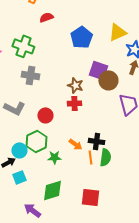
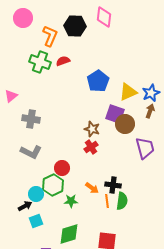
yellow triangle: (117, 32) -> (128, 92), moved
green cross: (23, 46) -> (40, 62), moved
gray cross: (30, 75) -> (31, 119), moved
red cross: (74, 103) -> (91, 147), turned -32
red circle: (45, 115) -> (62, 168), moved

